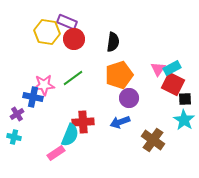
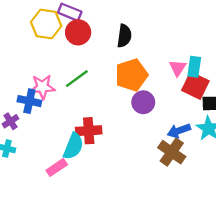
cyan rectangle: (172, 68) -> (194, 67), turned -54
blue arrow: (120, 122) -> (179, 131), moved

